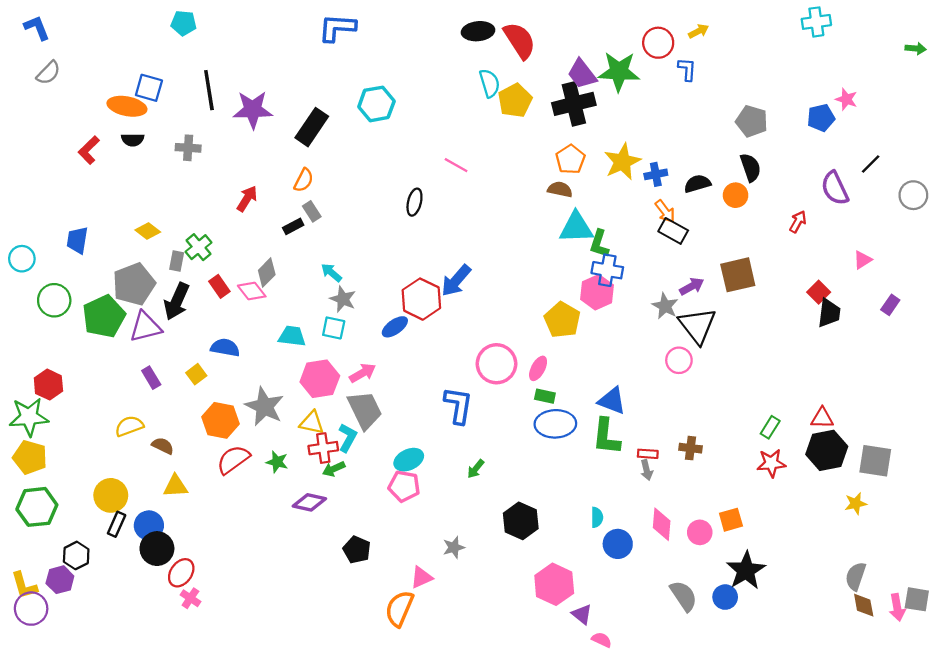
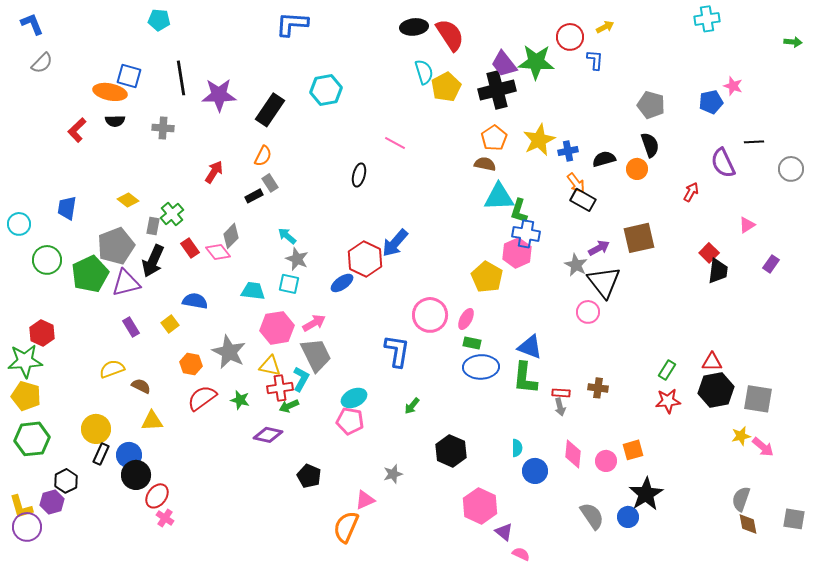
black line: (871, 164) -> (754, 142), turned 42
orange hexagon: (220, 420) -> (191, 364), size x0.7
pink arrow: (897, 607) -> (763, 447), moved, turned -40

